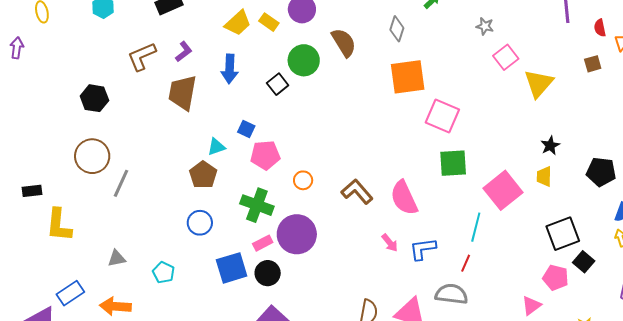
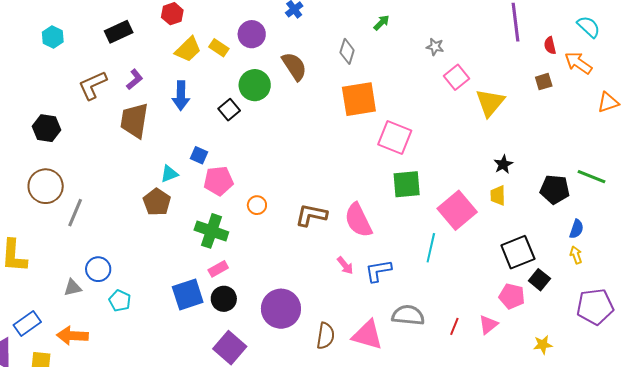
brown L-shape: (357, 192) -> (311, 215), turned -36
blue circle: (200, 223) -> (98, 269), moved
purple circle: (297, 234) -> (281, 309), moved
red line: (466, 263) -> (454, 326), moved

